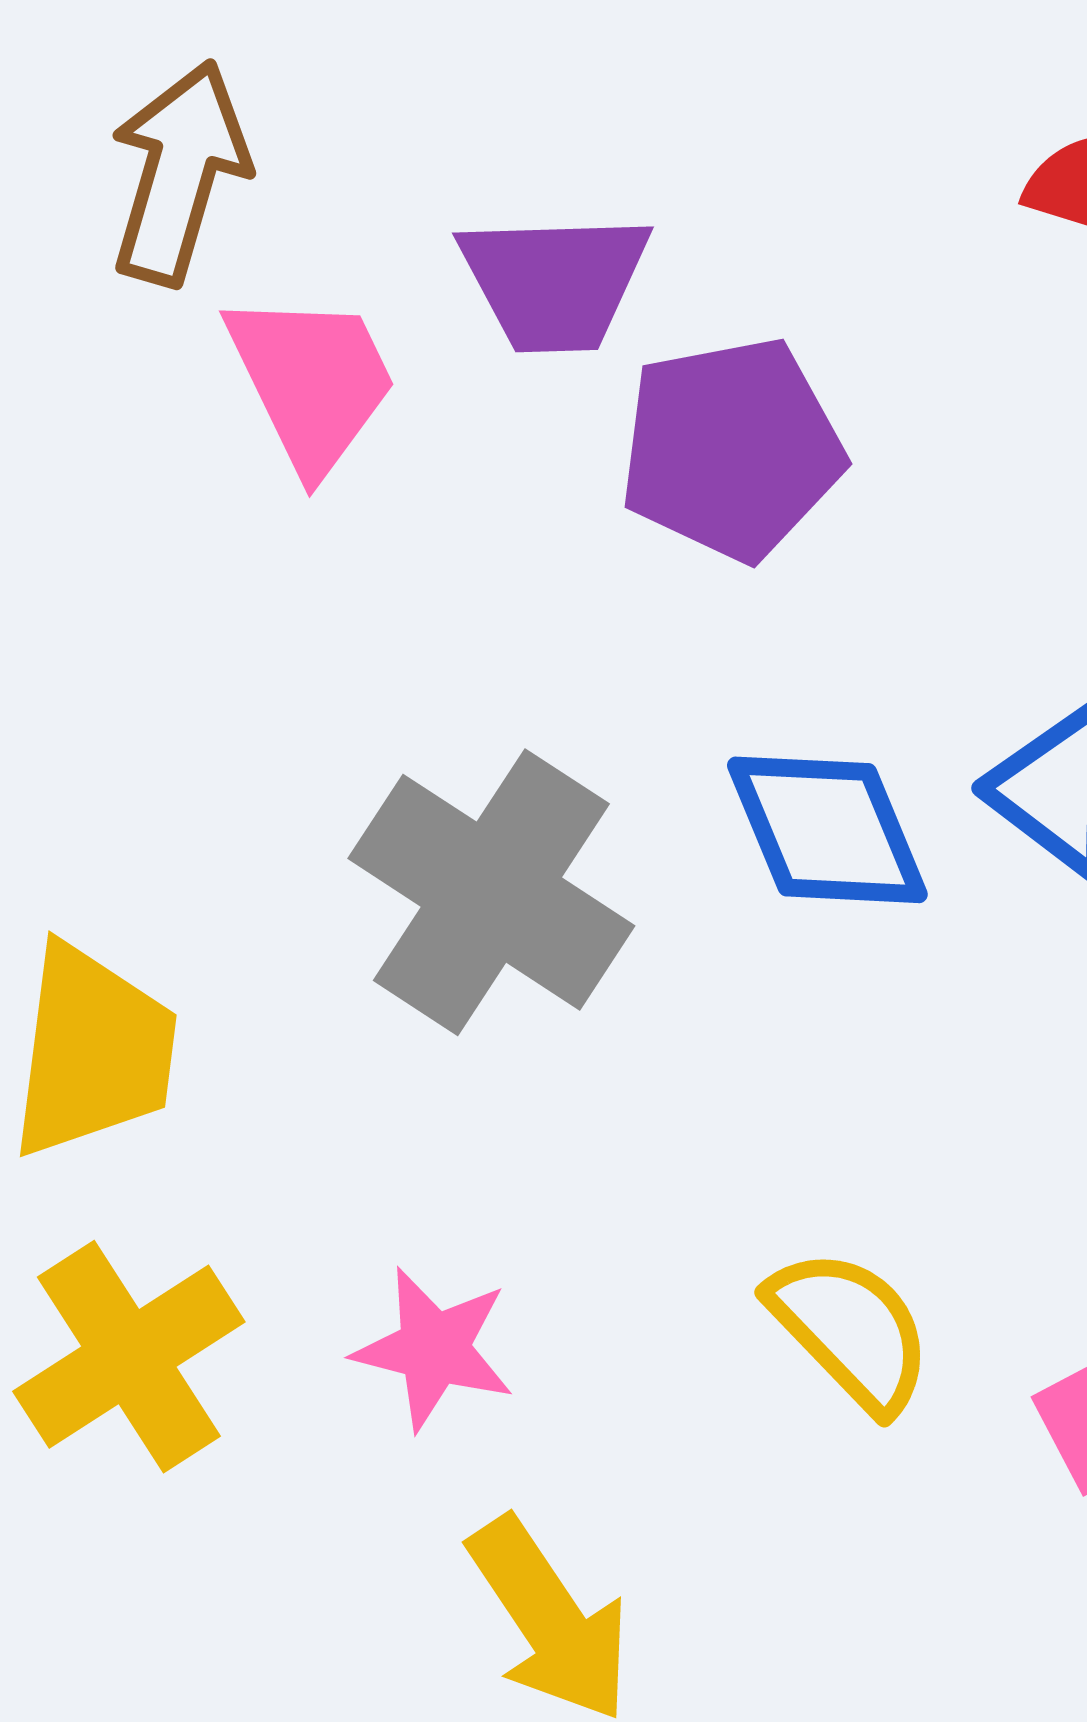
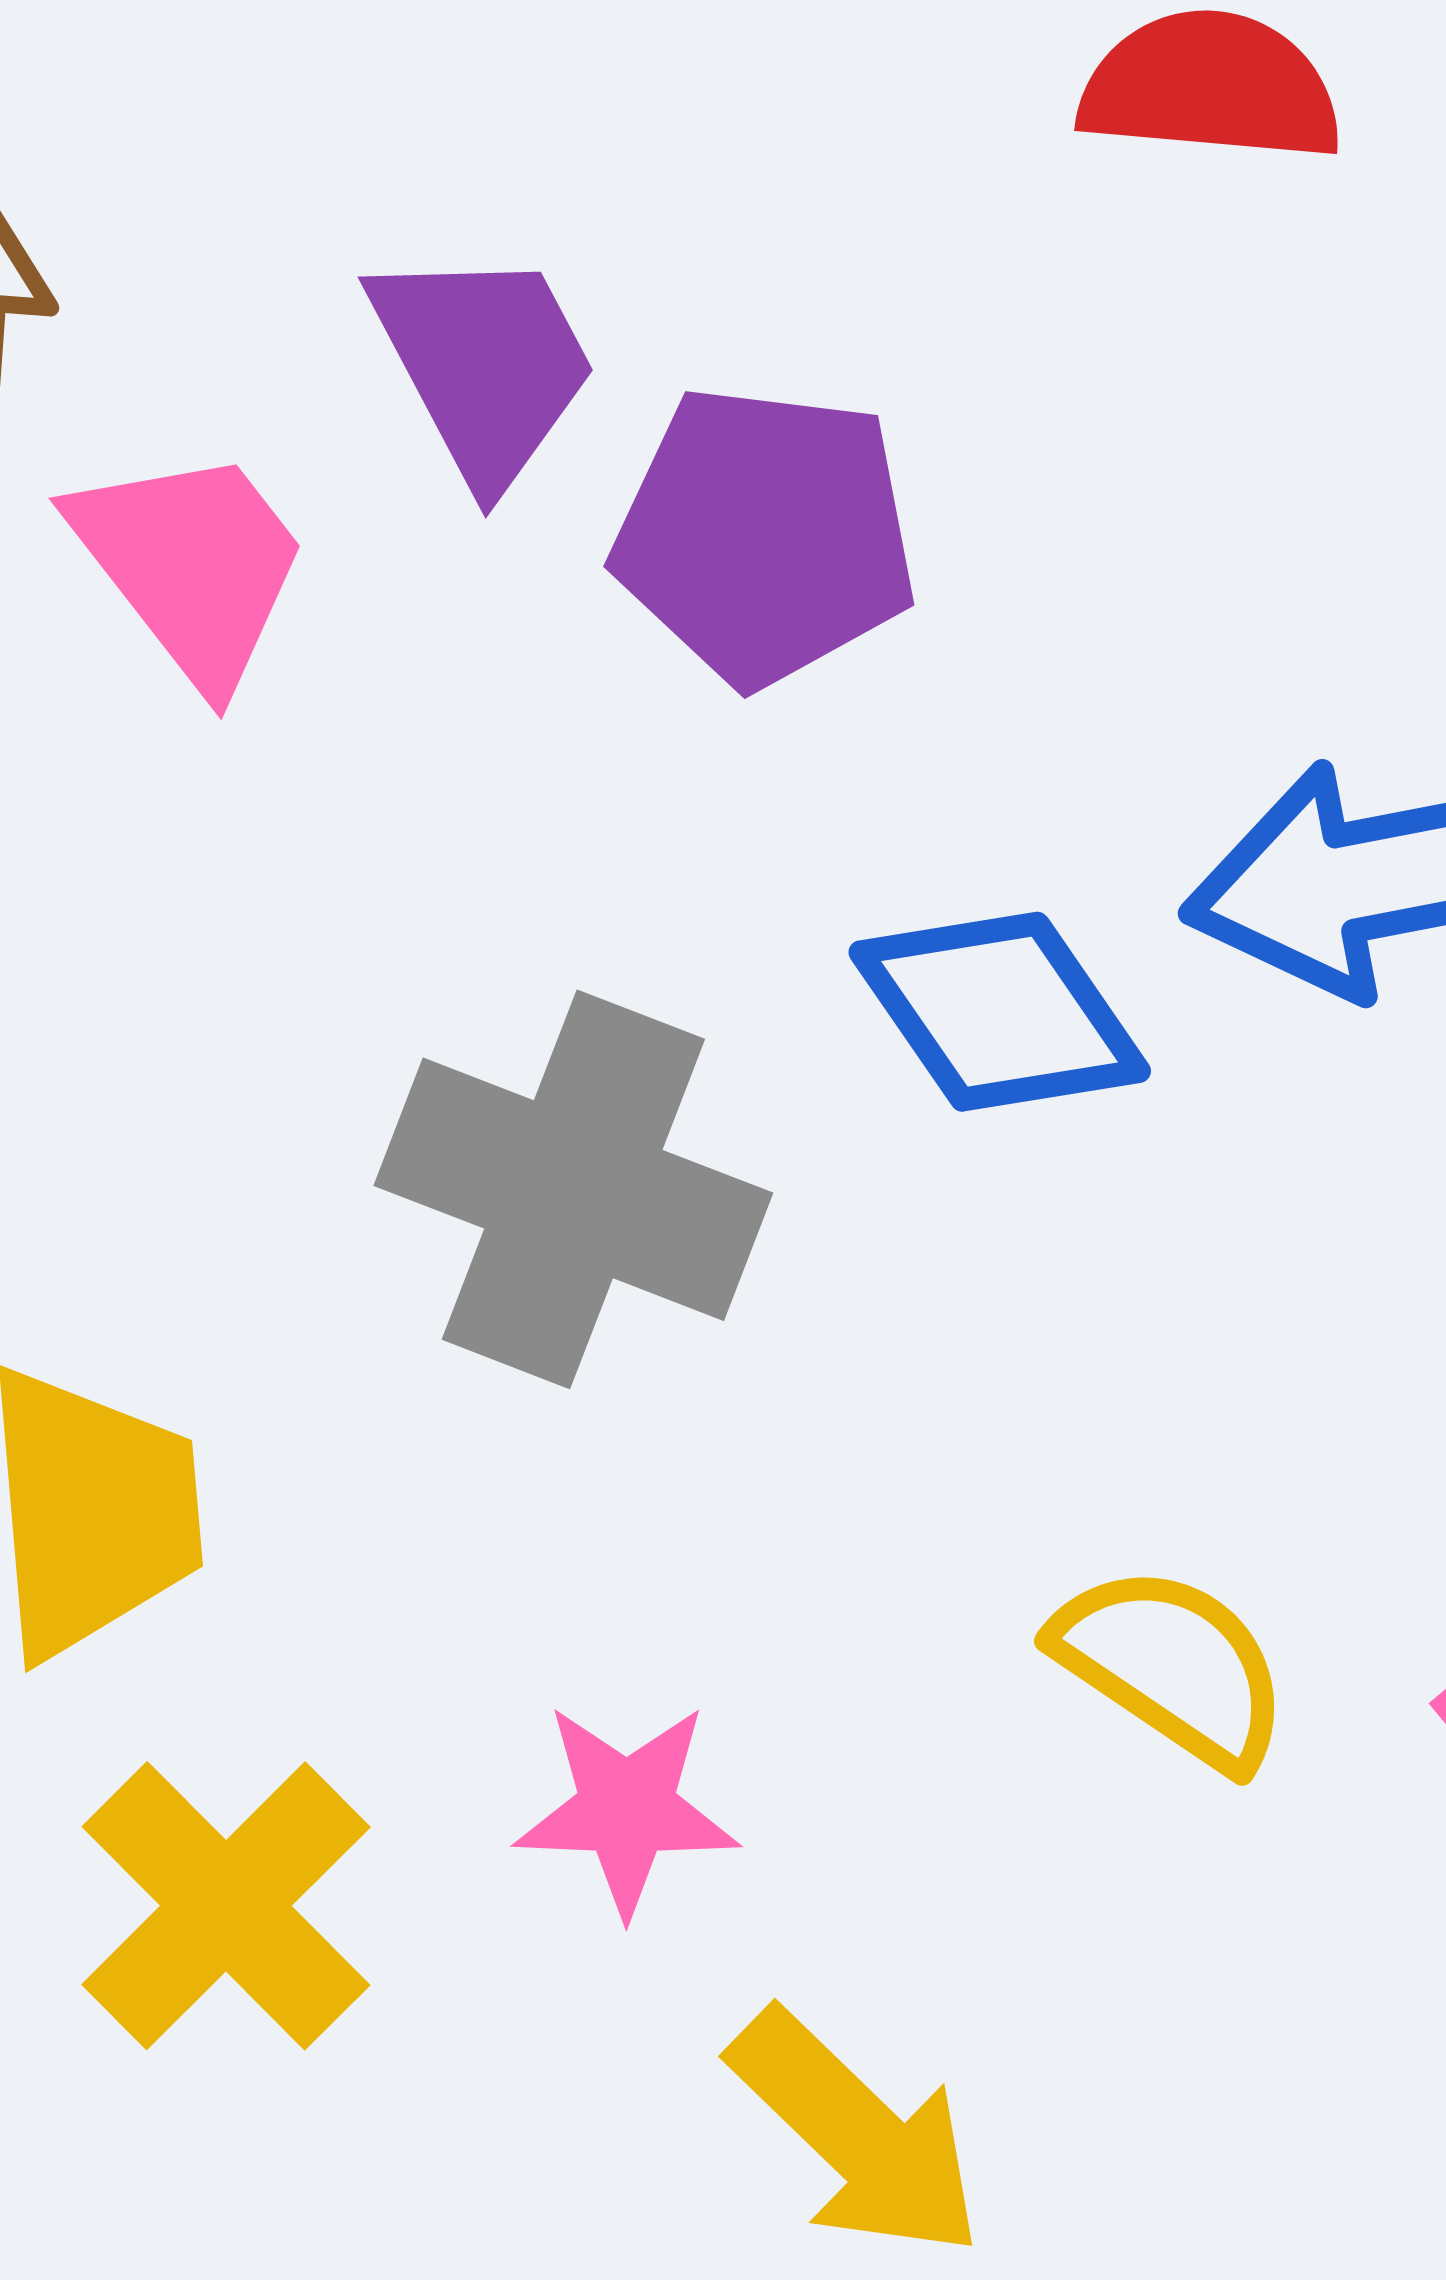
purple trapezoid: (555, 282) -> (484, 365), turned -104
purple pentagon: (731, 449) -> (765, 535), turned 30

